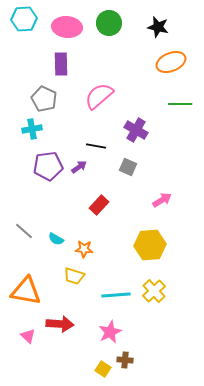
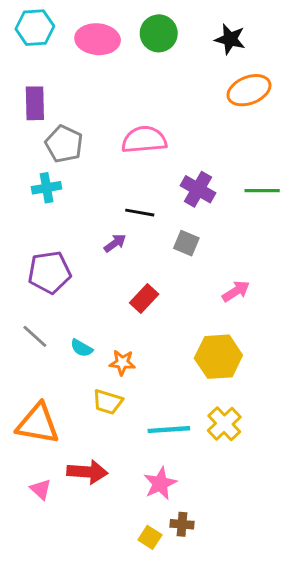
purple rectangle: (61, 64) -> (35, 103), moved
pink semicircle: (99, 96) -> (144, 140), turned 36
green line: (180, 104) -> (262, 191), moved
purple pentagon: (48, 166) -> (49, 272), moved

